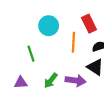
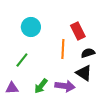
cyan circle: (49, 26) -> (31, 27), moved
green line: (31, 54) -> (22, 60), turned 56

